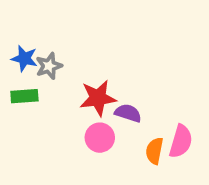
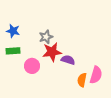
gray star: (49, 66) -> (46, 37), moved
pink circle: (100, 138) -> (32, 66), moved

